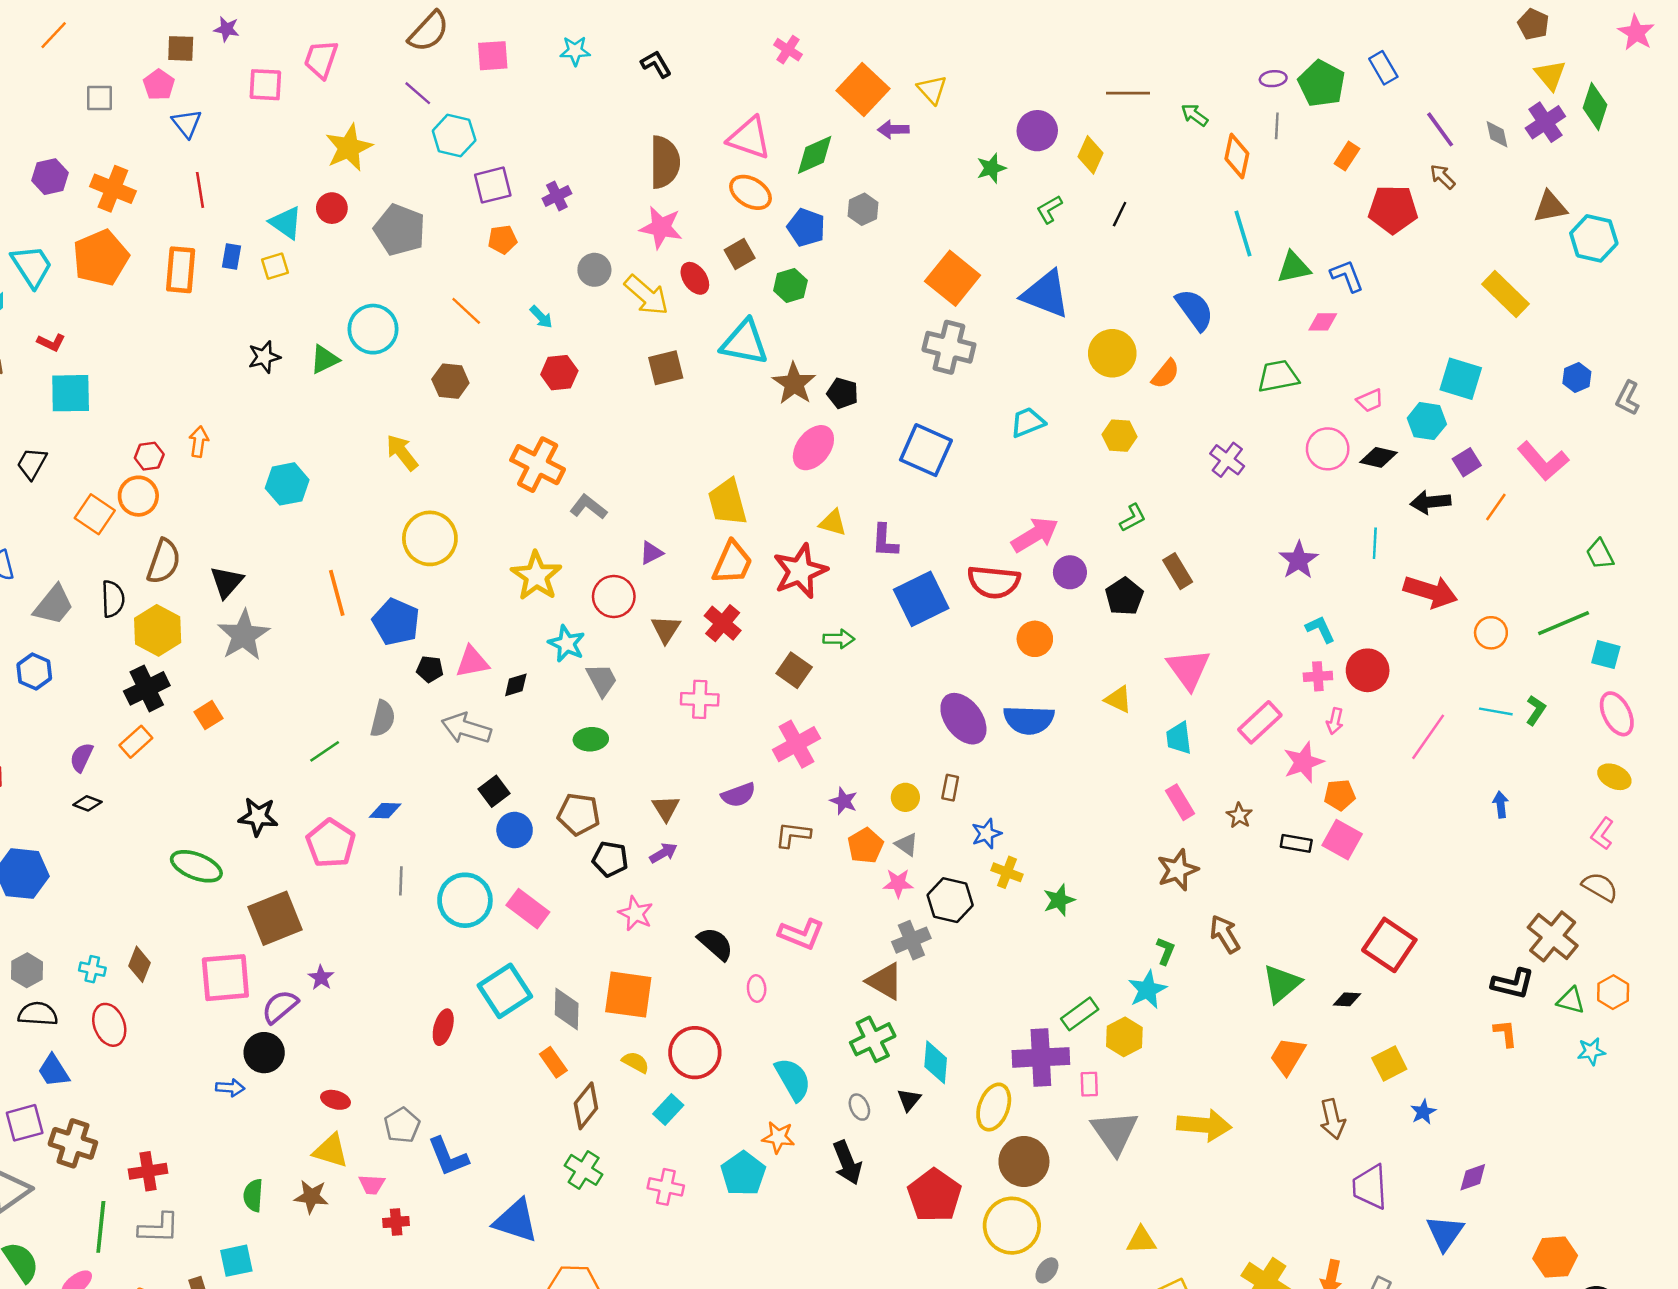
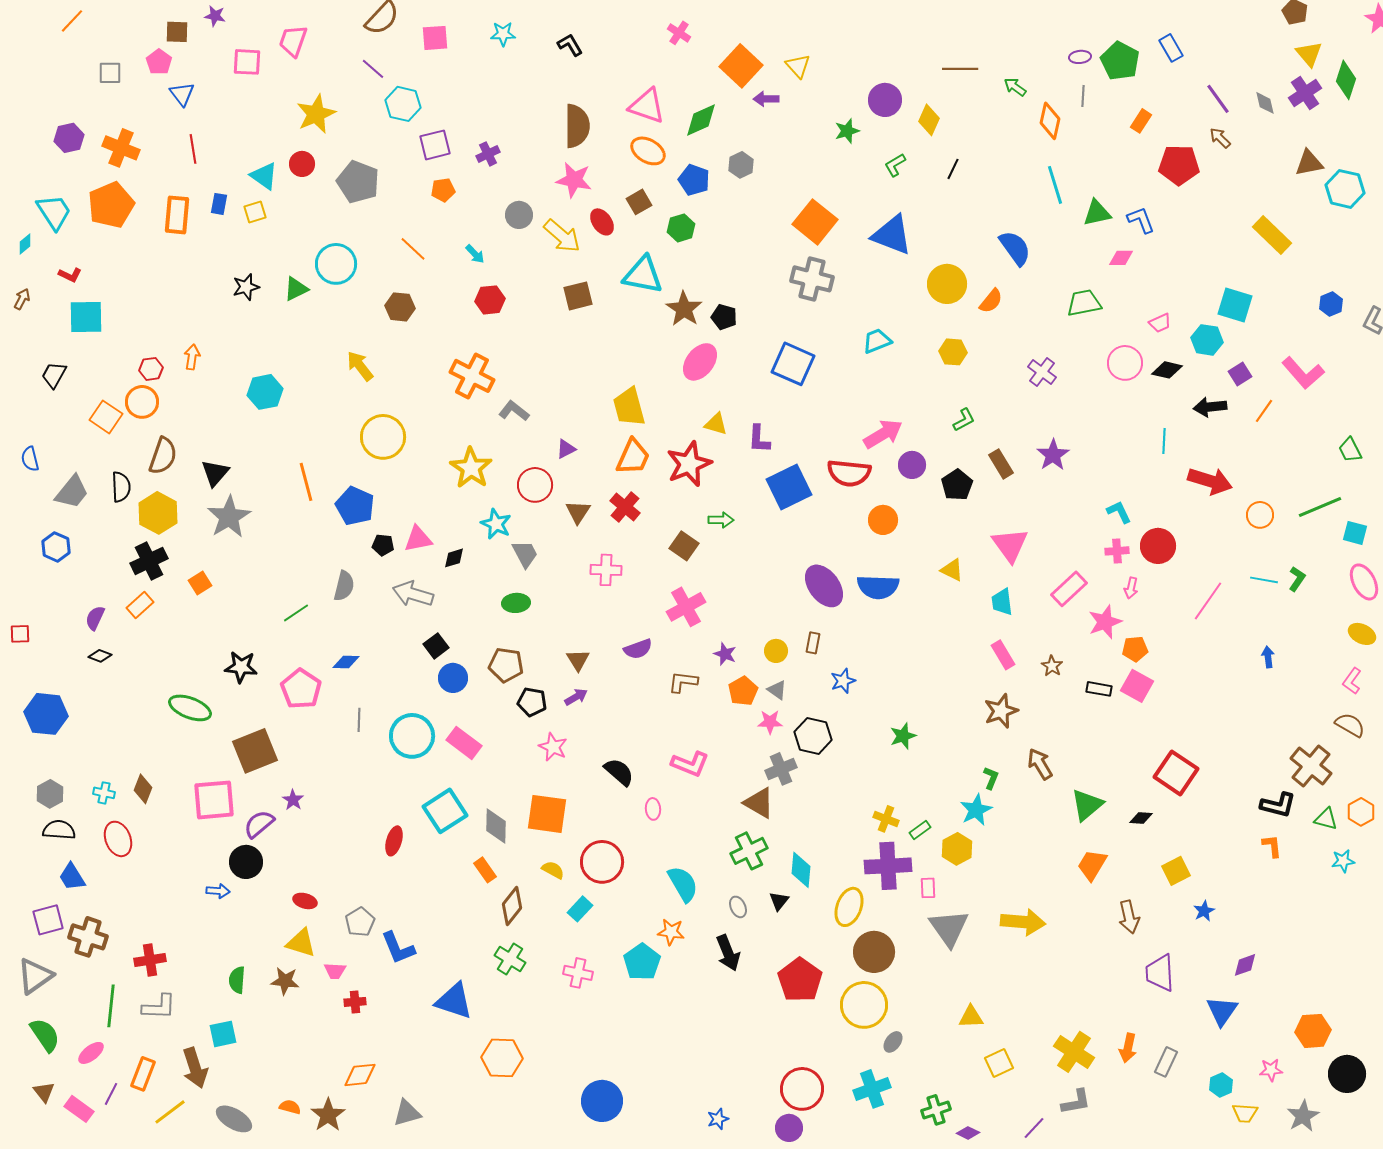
purple star: (1299, 560) -> (1053, 455), moved
yellow cross: (1007, 872) -> (886, 819), moved
green rectangle: (1080, 1014) -> (920, 830), size x0.7

